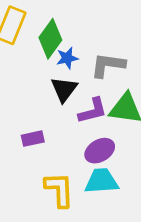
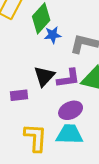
black triangle: (64, 89) -> (44, 76), moved

